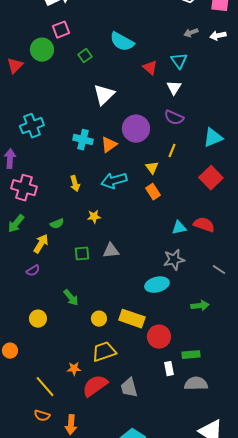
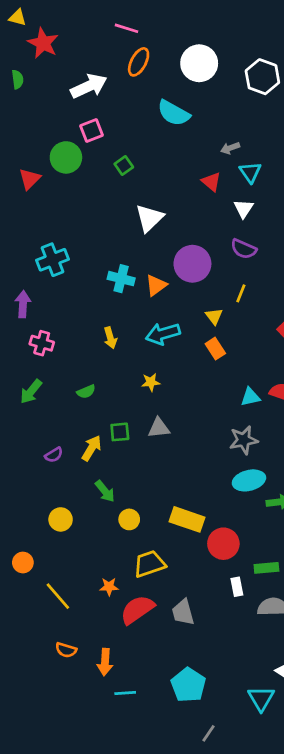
gray arrow: (191, 33) -> (230, 148), moved
cyan semicircle: (122, 42) -> (174, 113), moved
pink cross: (24, 188) -> (42, 343), size x0.7
yellow star: (94, 217) -> (151, 382), moved
yellow arrow: (41, 244) -> (92, 448), moved
cyan ellipse: (157, 285) -> (249, 480), moved
yellow circle: (99, 319) -> (129, 519), moved
yellow line: (45, 387) -> (58, 596), moved

